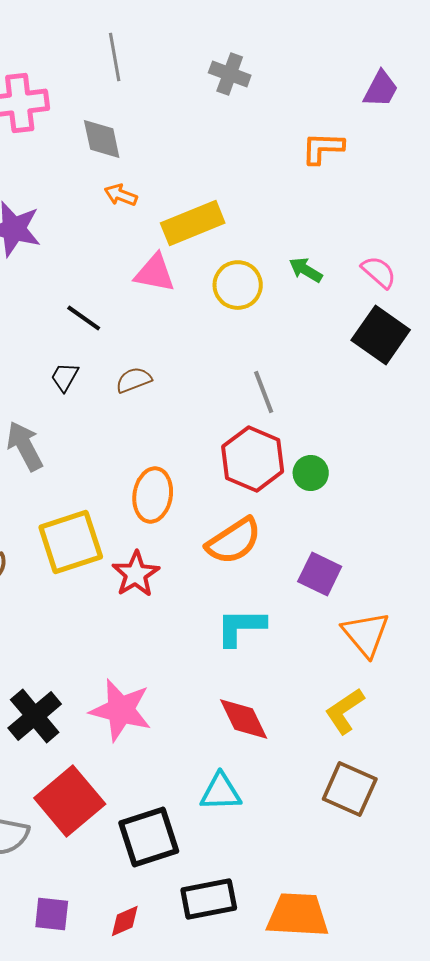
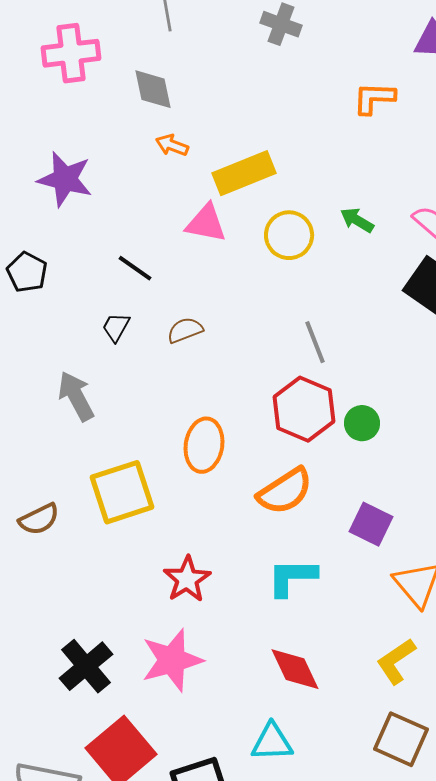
red star: (136, 574) -> (187, 579), moved
pink star: (121, 710) -> (172, 660), turned -30

